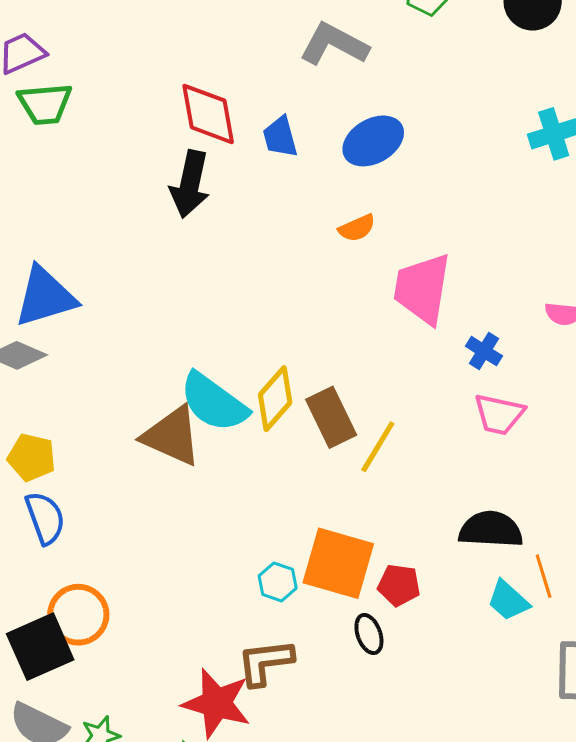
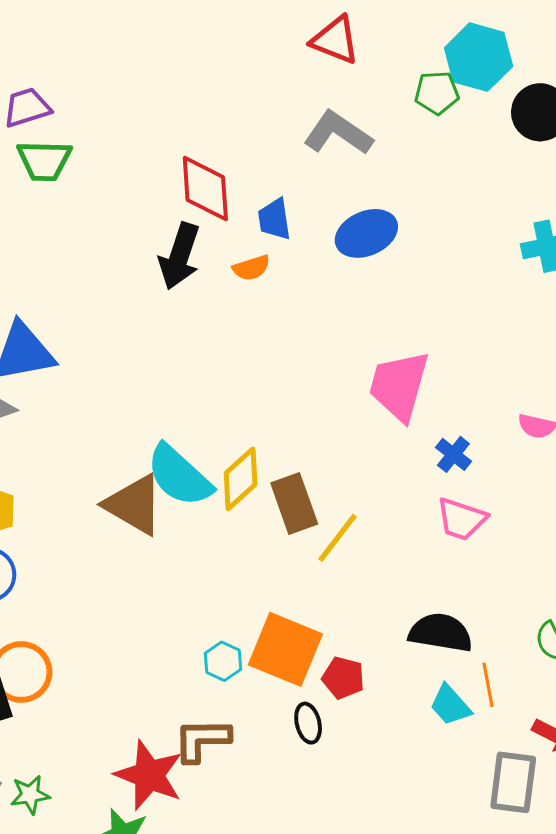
orange semicircle: (357, 228) -> (251, 268), moved

